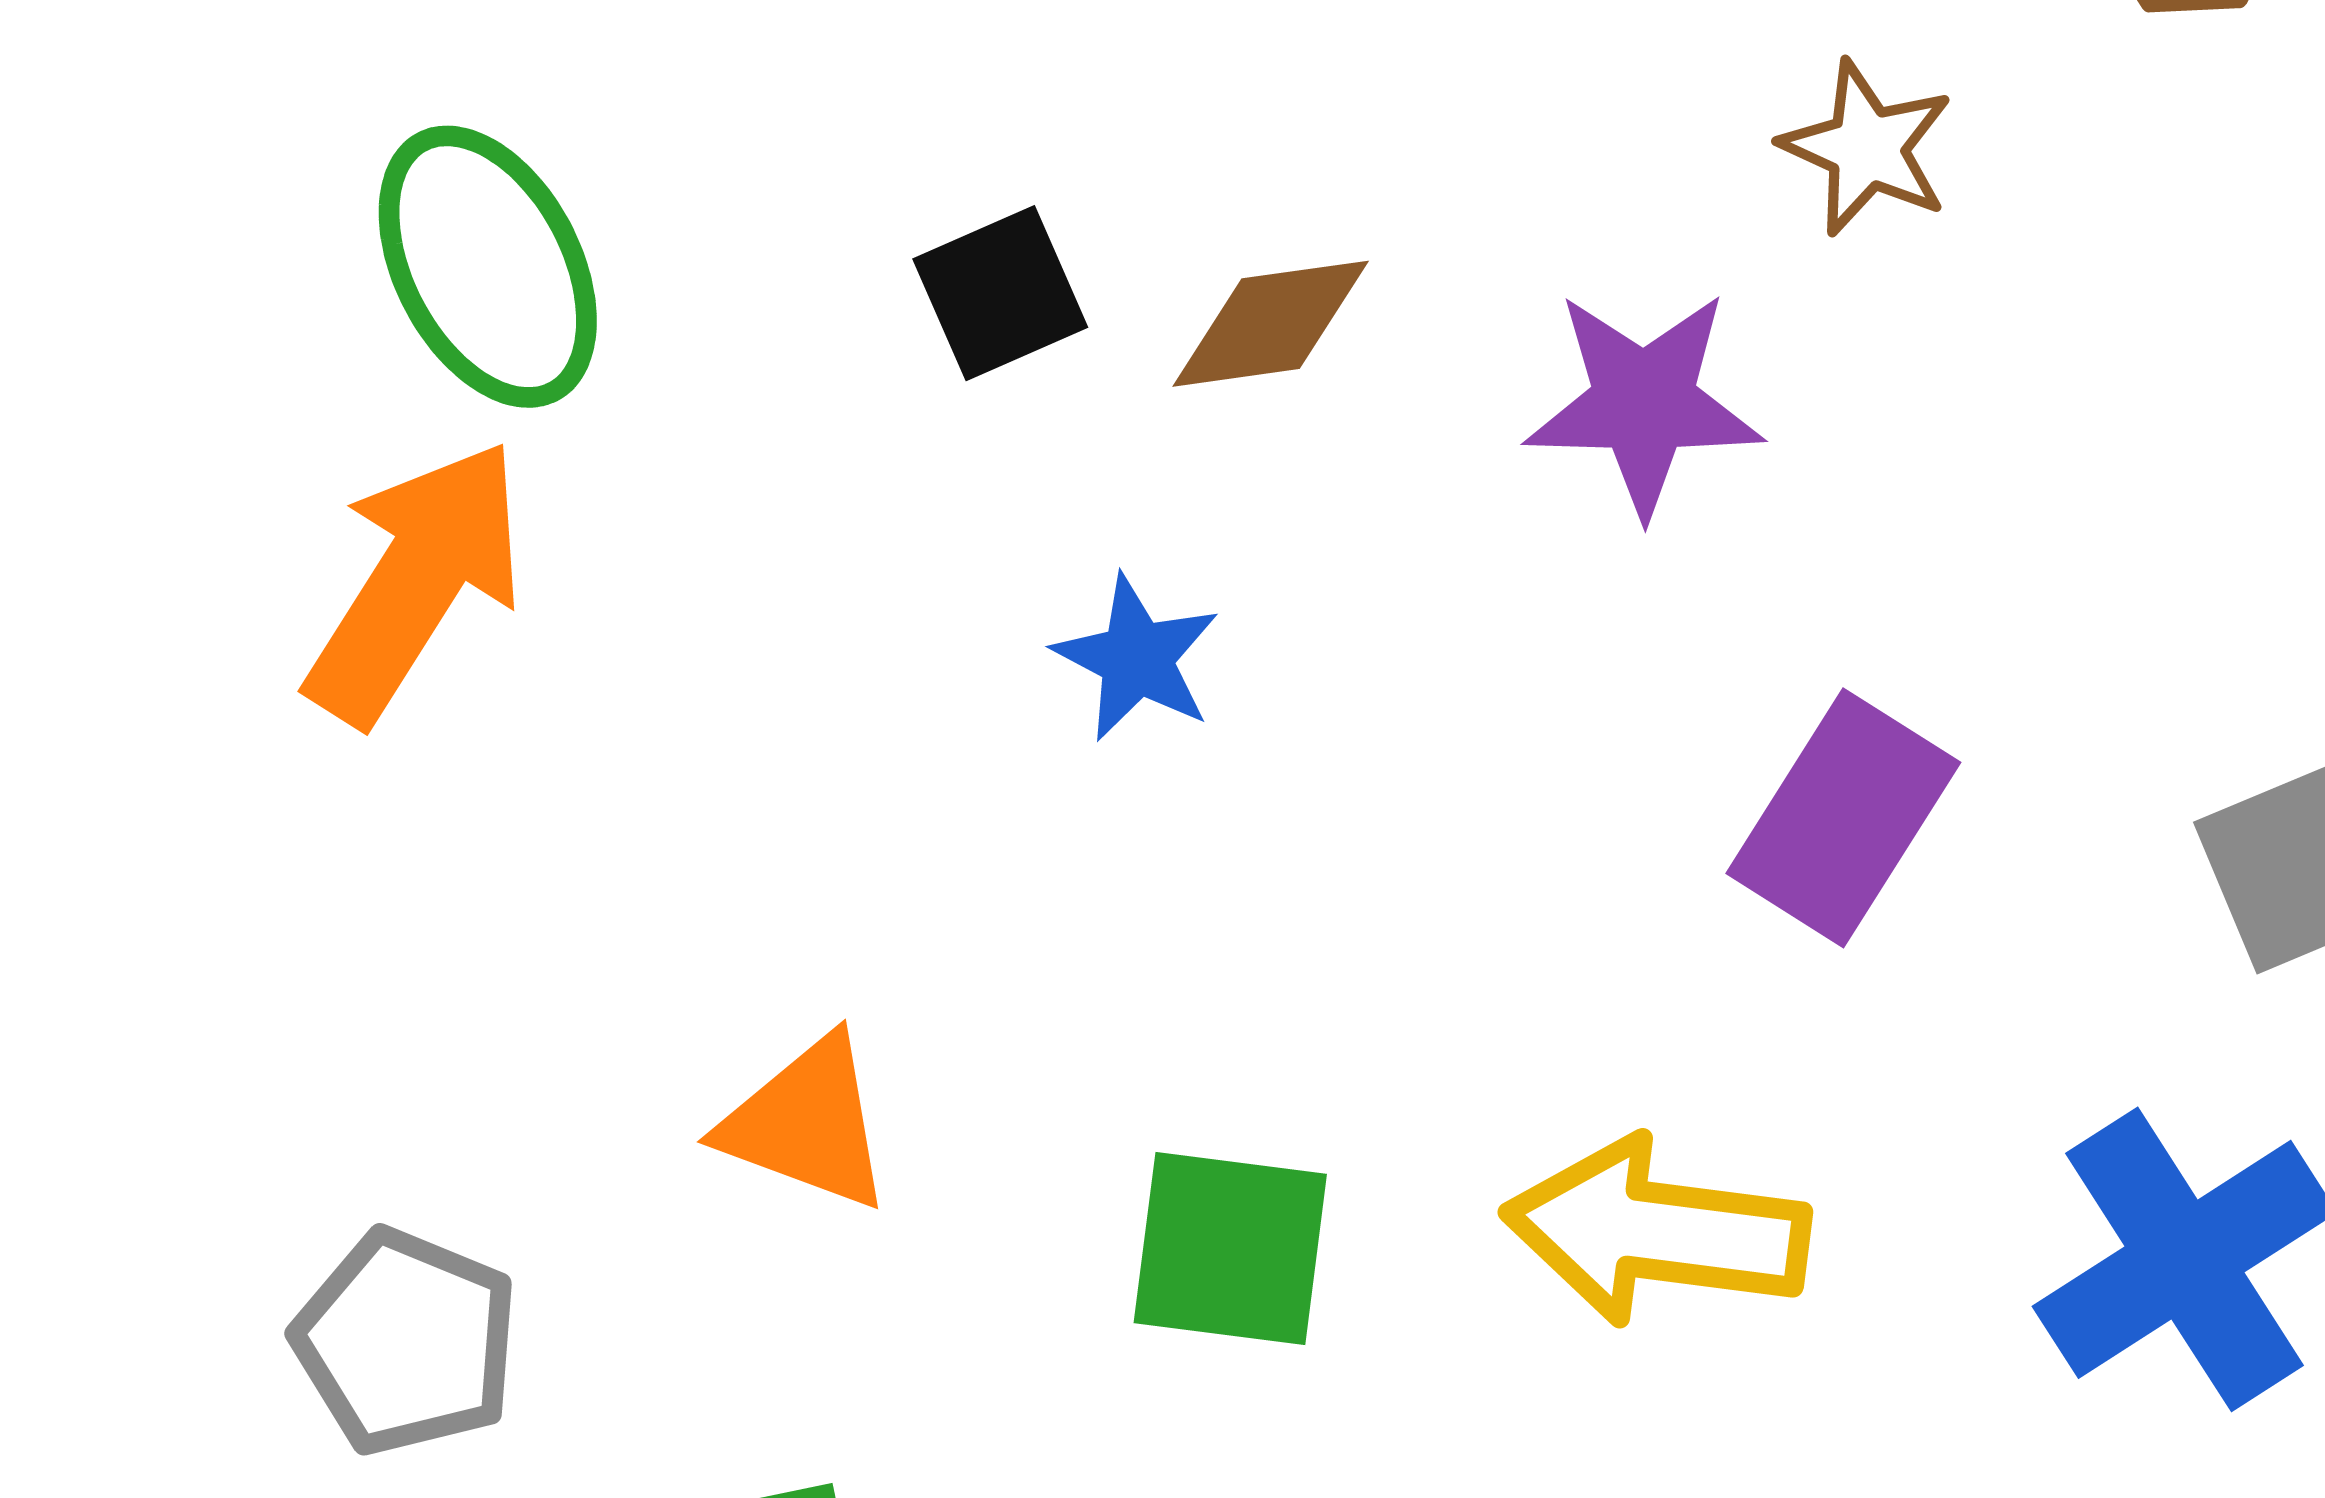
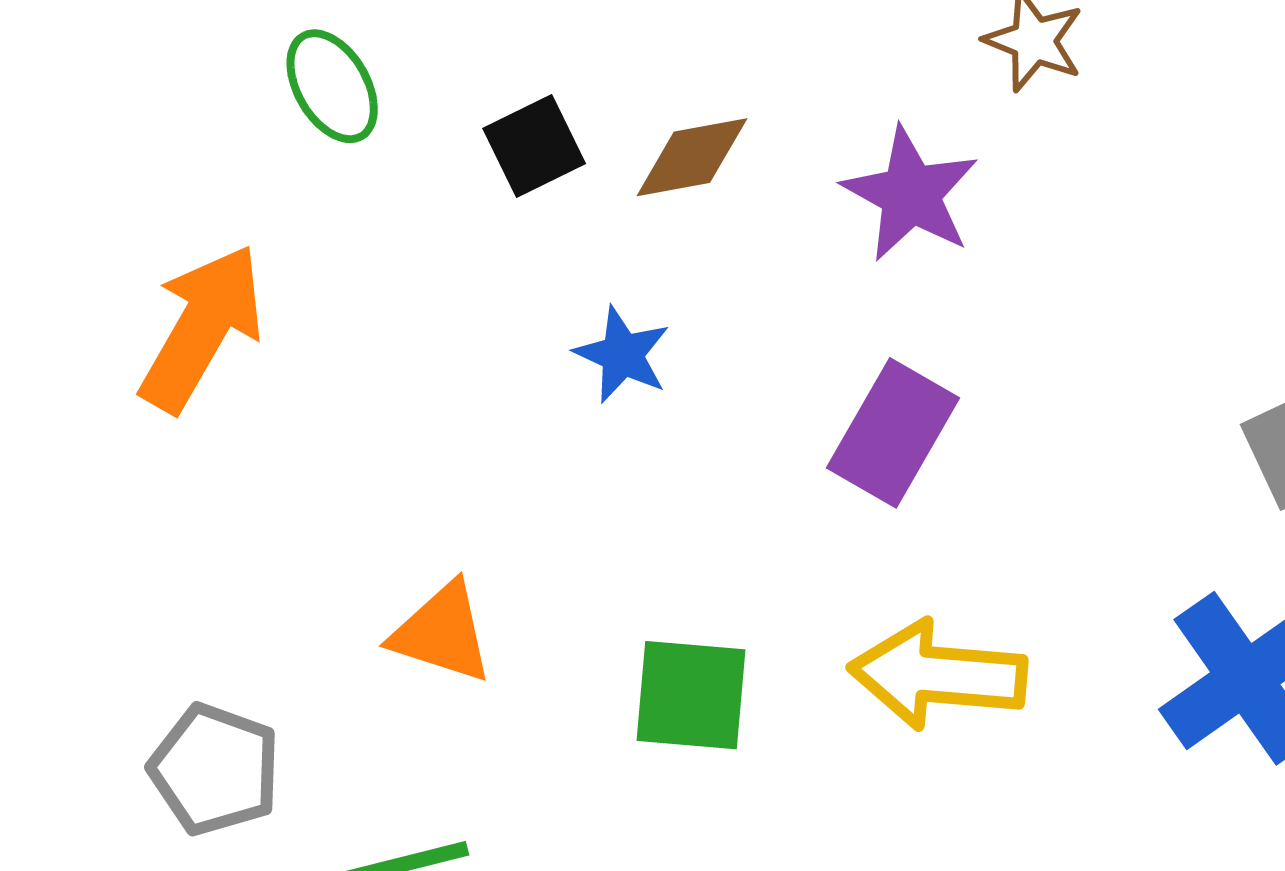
green ellipse: (488, 267) -> (332, 86), moved, size x0.7
purple star: (1644, 403) -> (911, 194), turned 30
purple rectangle: (1843, 818) -> (893, 433), moved

